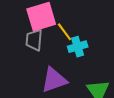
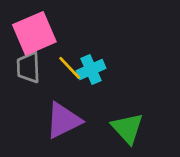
yellow line: (64, 32) -> (70, 68), moved

